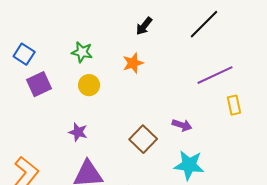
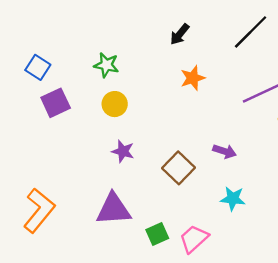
orange star: (133, 63) -> (193, 78), moved
purple star: (78, 132) -> (123, 151), moved
cyan star: (189, 165) -> (233, 199), size x0.7

